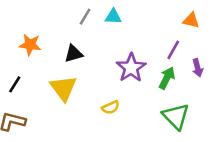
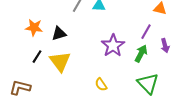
black triangle: (74, 54) -> (59, 34), moved
black line: (15, 84) -> (37, 57), moved
yellow semicircle: (111, 107) -> (101, 85), moved, turned 80

